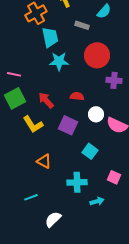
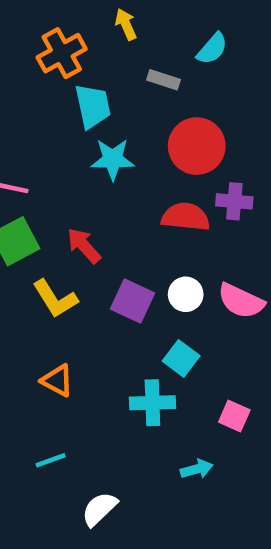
red semicircle: (77, 96) -> (186, 217), moved, size x1.5
white circle: (96, 114) -> (186, 294), moved
orange triangle: (44, 161) -> (57, 381), moved
cyan cross: (77, 182) -> (152, 403), moved

